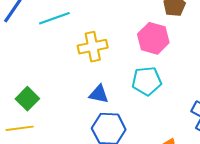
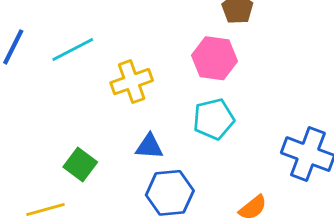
green square: (27, 99) -> (80, 165), moved

